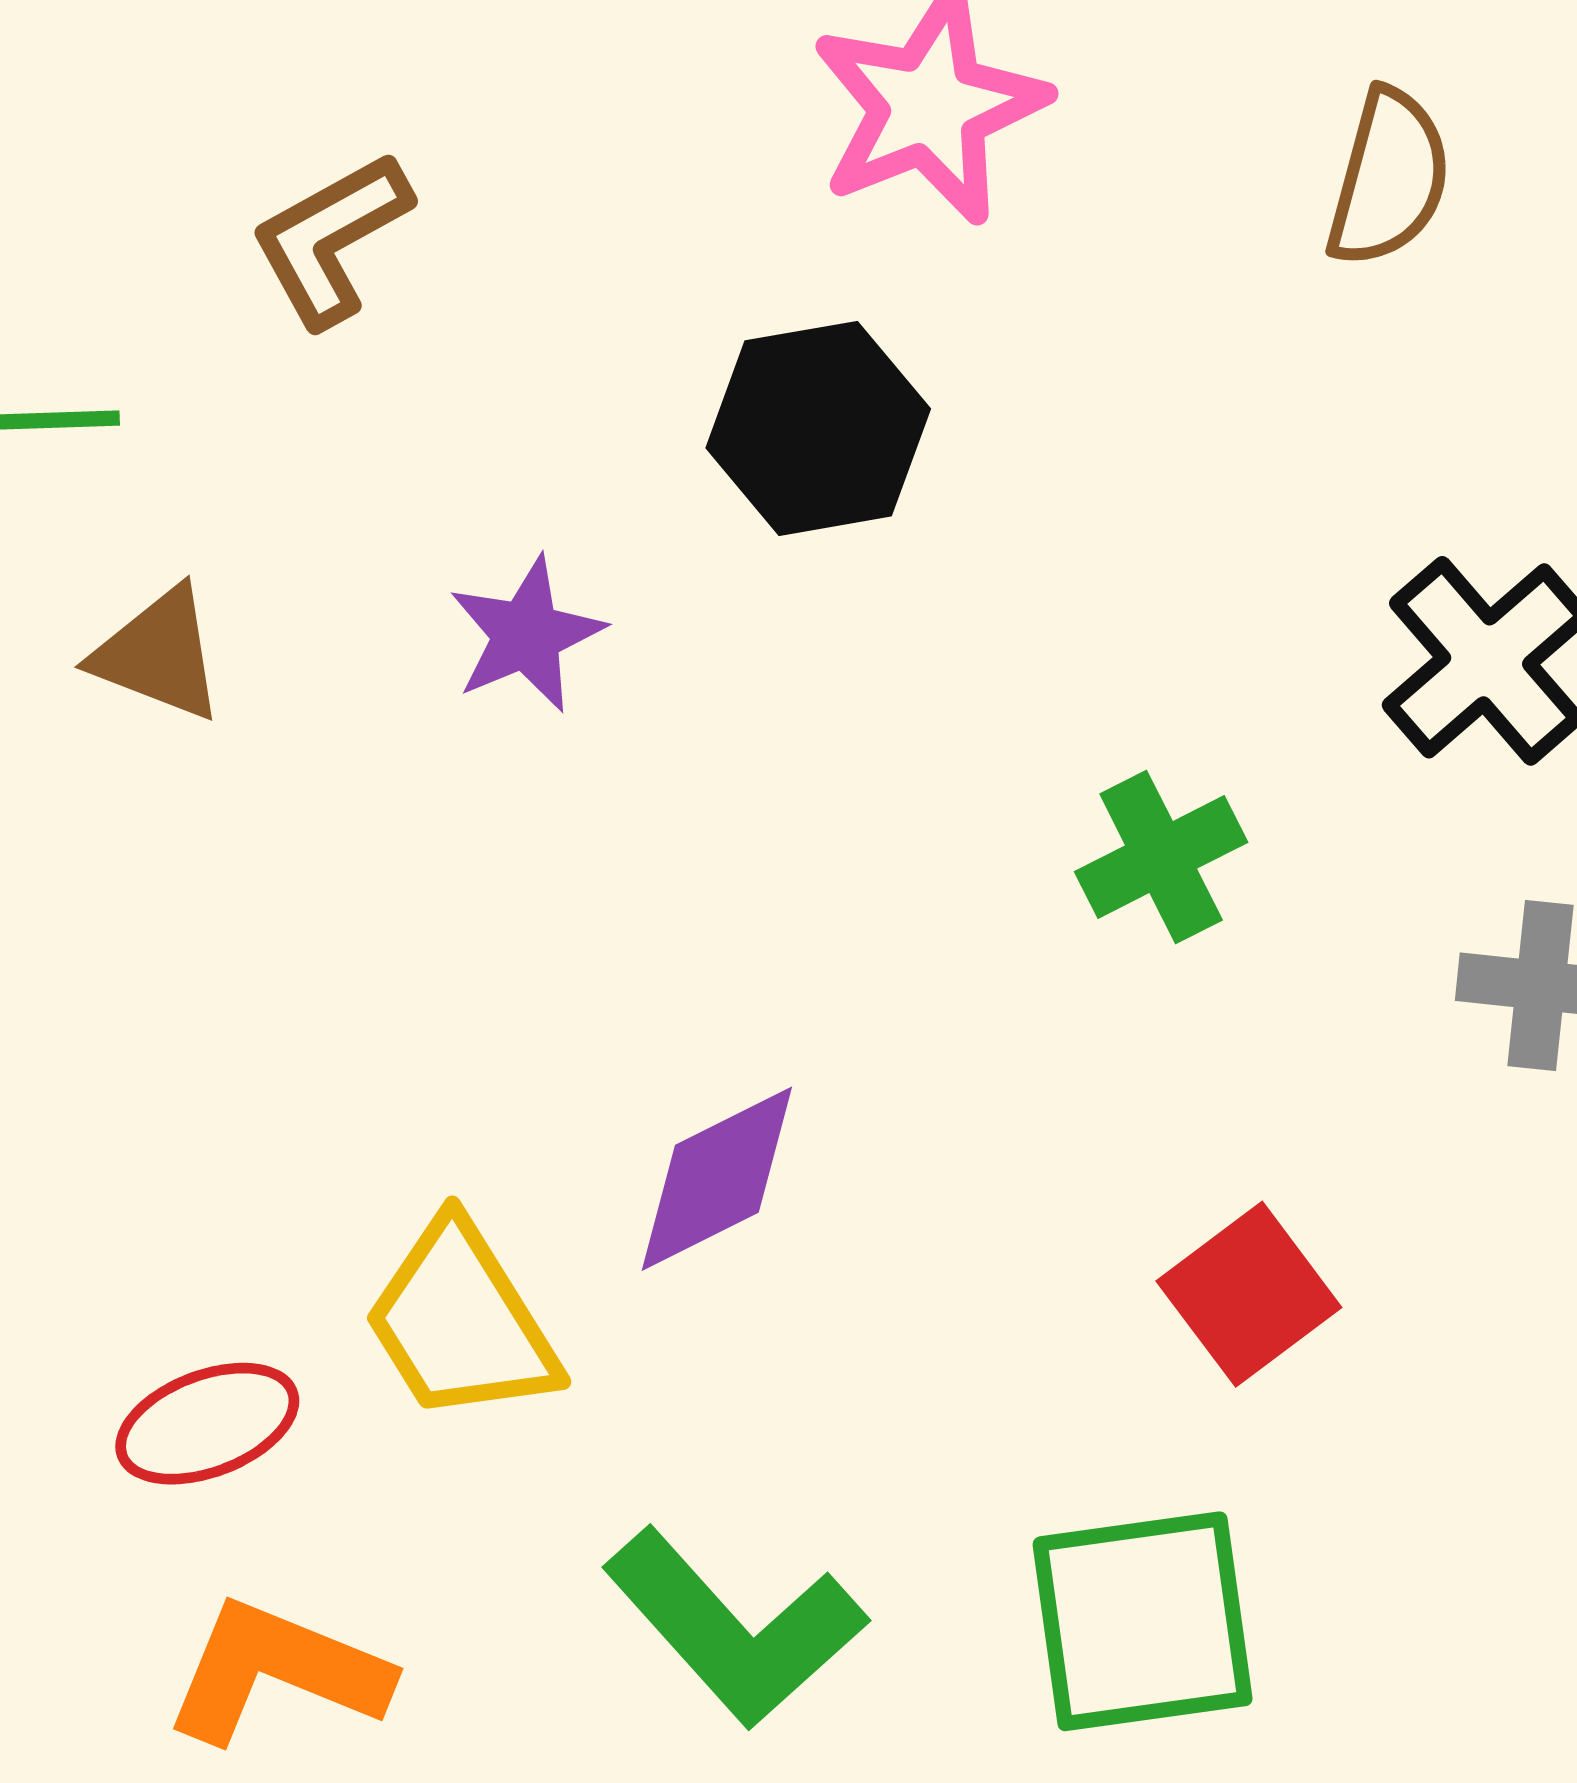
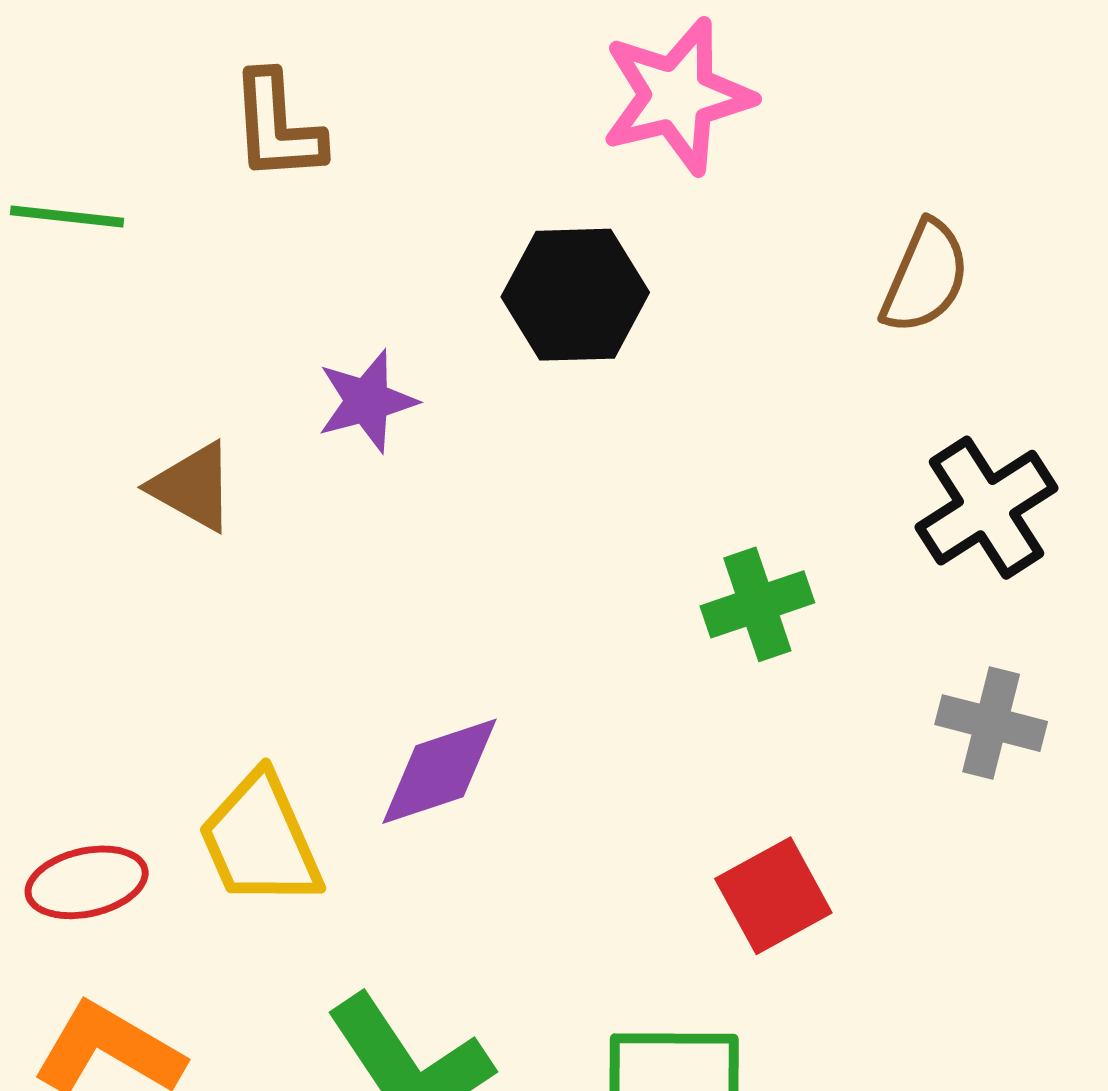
brown semicircle: (1389, 178) -> (925, 277), moved
brown L-shape: (331, 239) -> (277, 126), turned -73
brown triangle: (159, 654) -> (193, 487), moved

